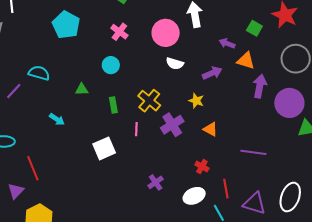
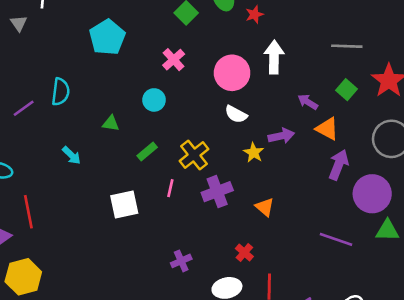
cyan semicircle: (39, 73) -> (61, 92), turned 70
yellow star: (196, 101) -> (254, 153), moved
green rectangle: (113, 105) -> (147, 152), turned 49
purple line: (253, 152) -> (336, 239), moved

